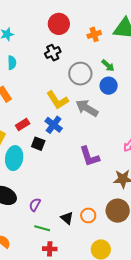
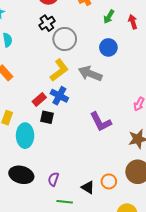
green arrow: (108, 66) -> (109, 17), moved, turned 88
gray circle: (80, 74) -> (65, 39), moved
yellow L-shape: (57, 100) -> (59, 70), turned -85
red rectangle: (23, 125) -> (39, 100), moved

